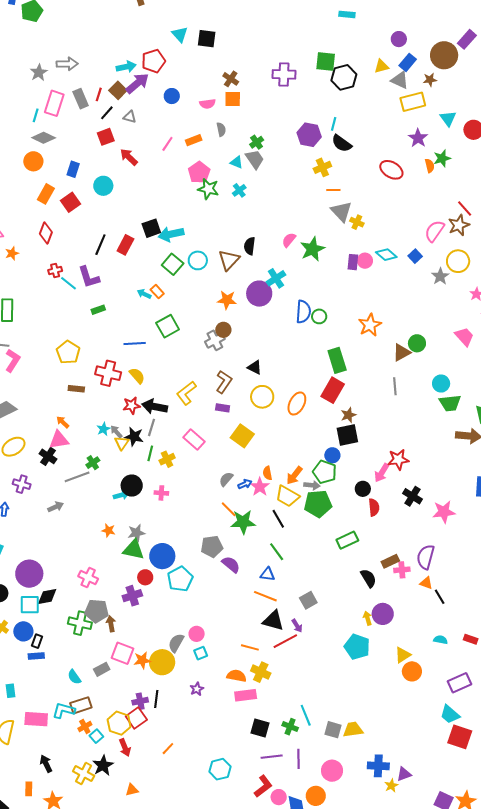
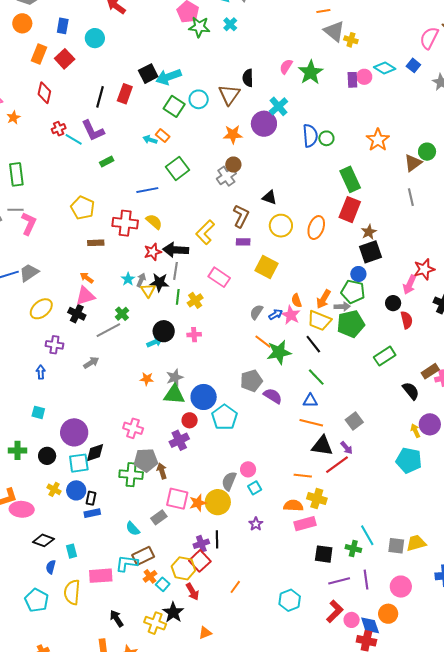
gray arrow: (116, 432) -> (141, 280), turned 72

